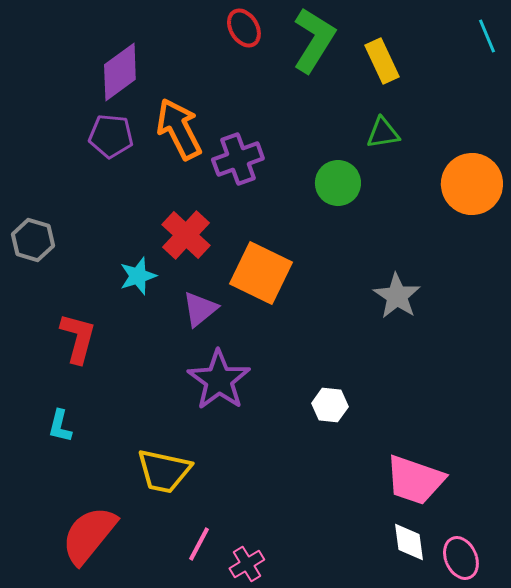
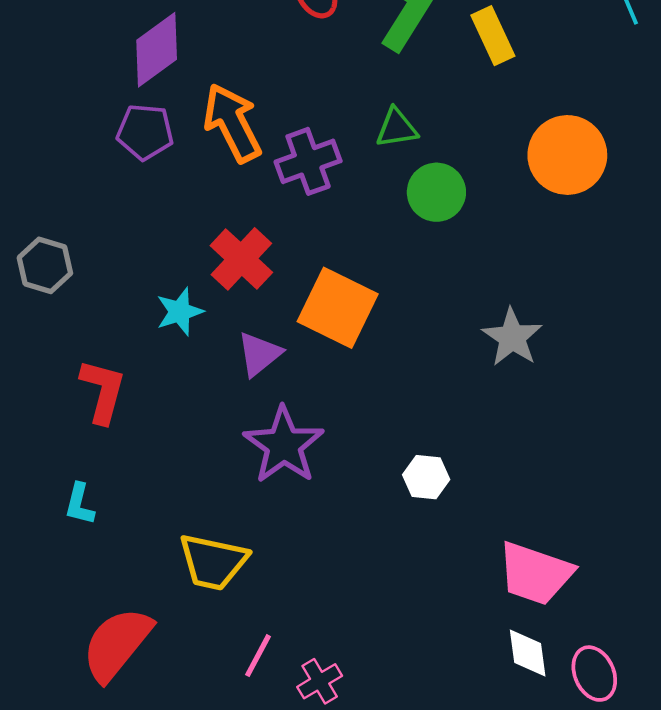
green triangle: (383, 133) -> (397, 128), moved
orange circle: (472, 184) -> (567, 155), moved

